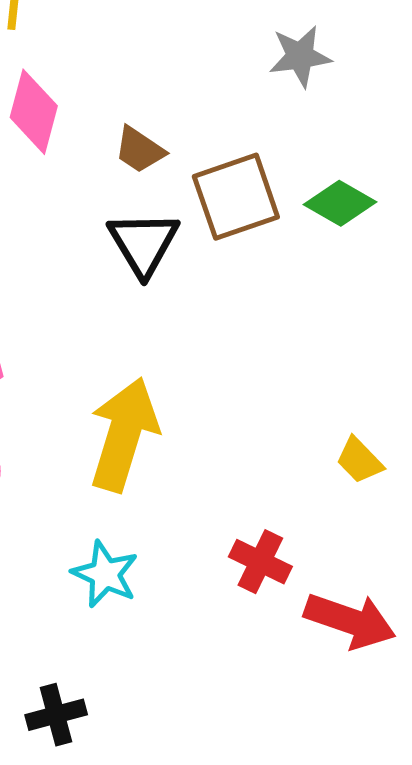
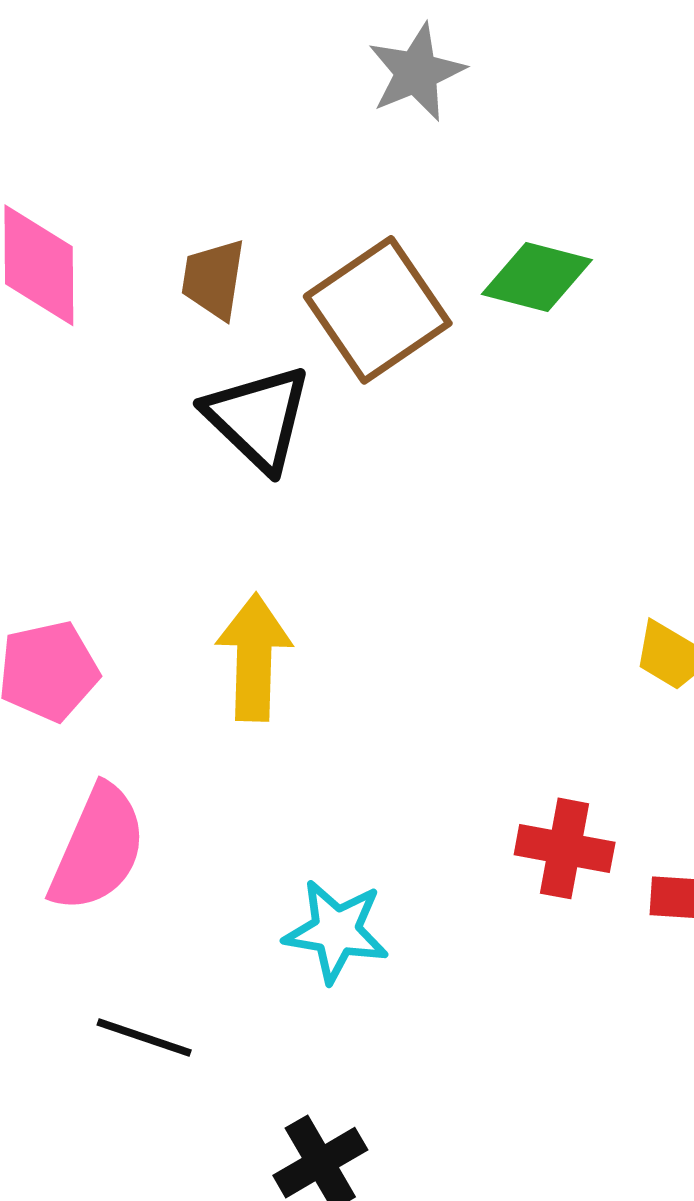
brown trapezoid: (139, 150) -> (213, 279), turned 80
yellow arrow: (124, 434) -> (254, 657), moved, size x0.7

